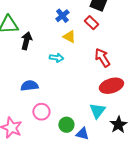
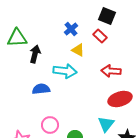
cyan arrow: (56, 58) -> (65, 71), size x1.6
red arrow: (102, 58) -> (111, 71), turned -54
blue semicircle: (29, 86) -> (41, 89), moved

